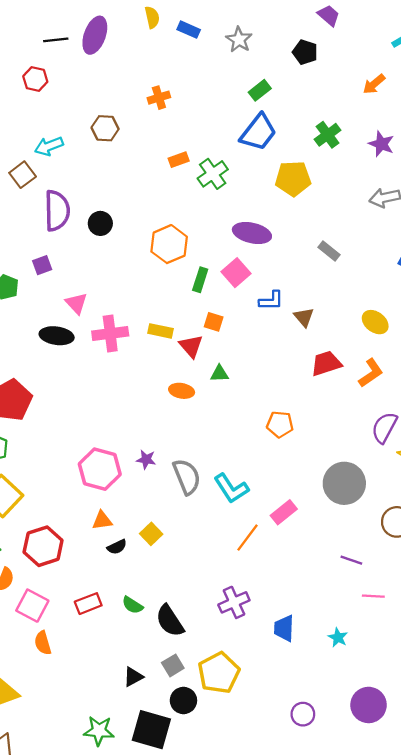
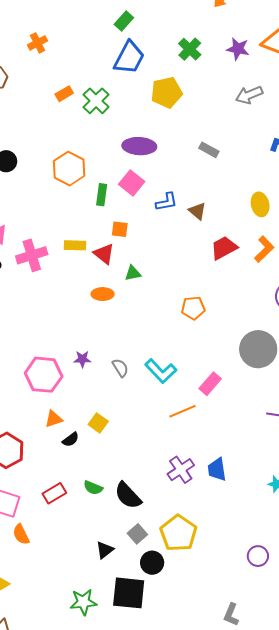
yellow ellipse: (375, 322) -> (260, 204), turned 50
gray semicircle: (187, 477) -> (120, 368), size x0.6
orange line: (247, 538) -> (183, 411), turned 40
blue trapezoid: (284, 628) -> (217, 469), moved

